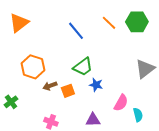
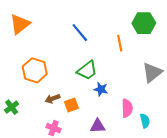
orange line: (109, 23) -> (120, 43), moved, turned 35
brown arrow: (50, 86) -> (53, 99), moved
orange square: (68, 91) -> (71, 105), moved
pink semicircle: (121, 103) -> (127, 108), turned -30

